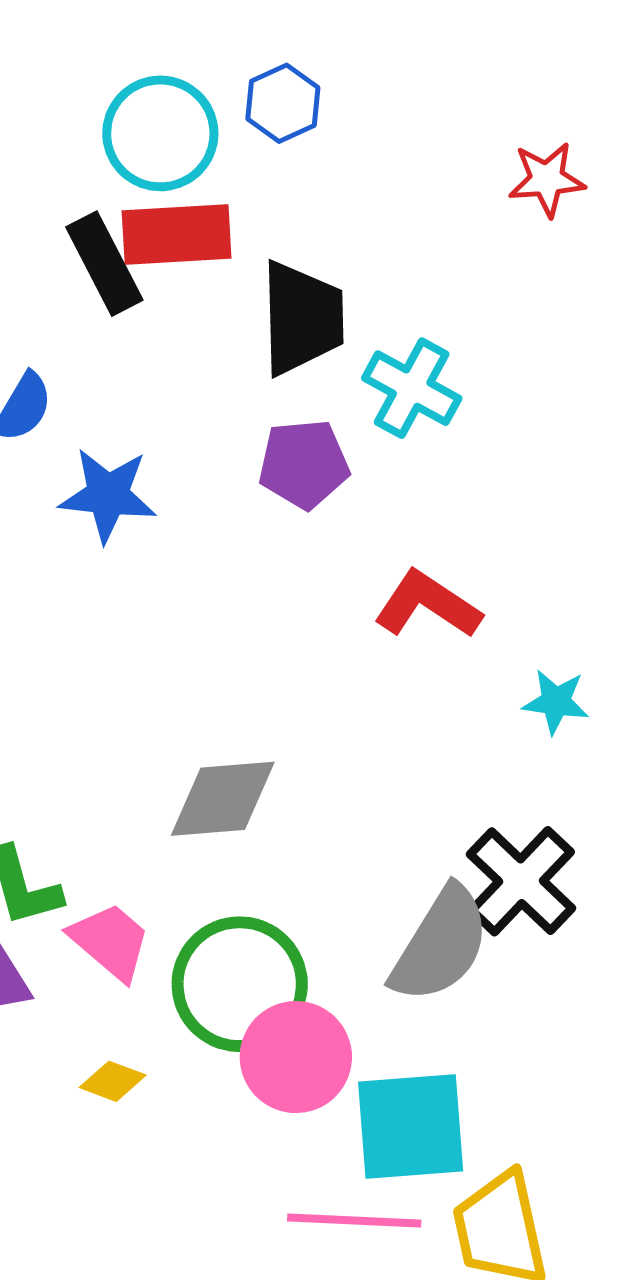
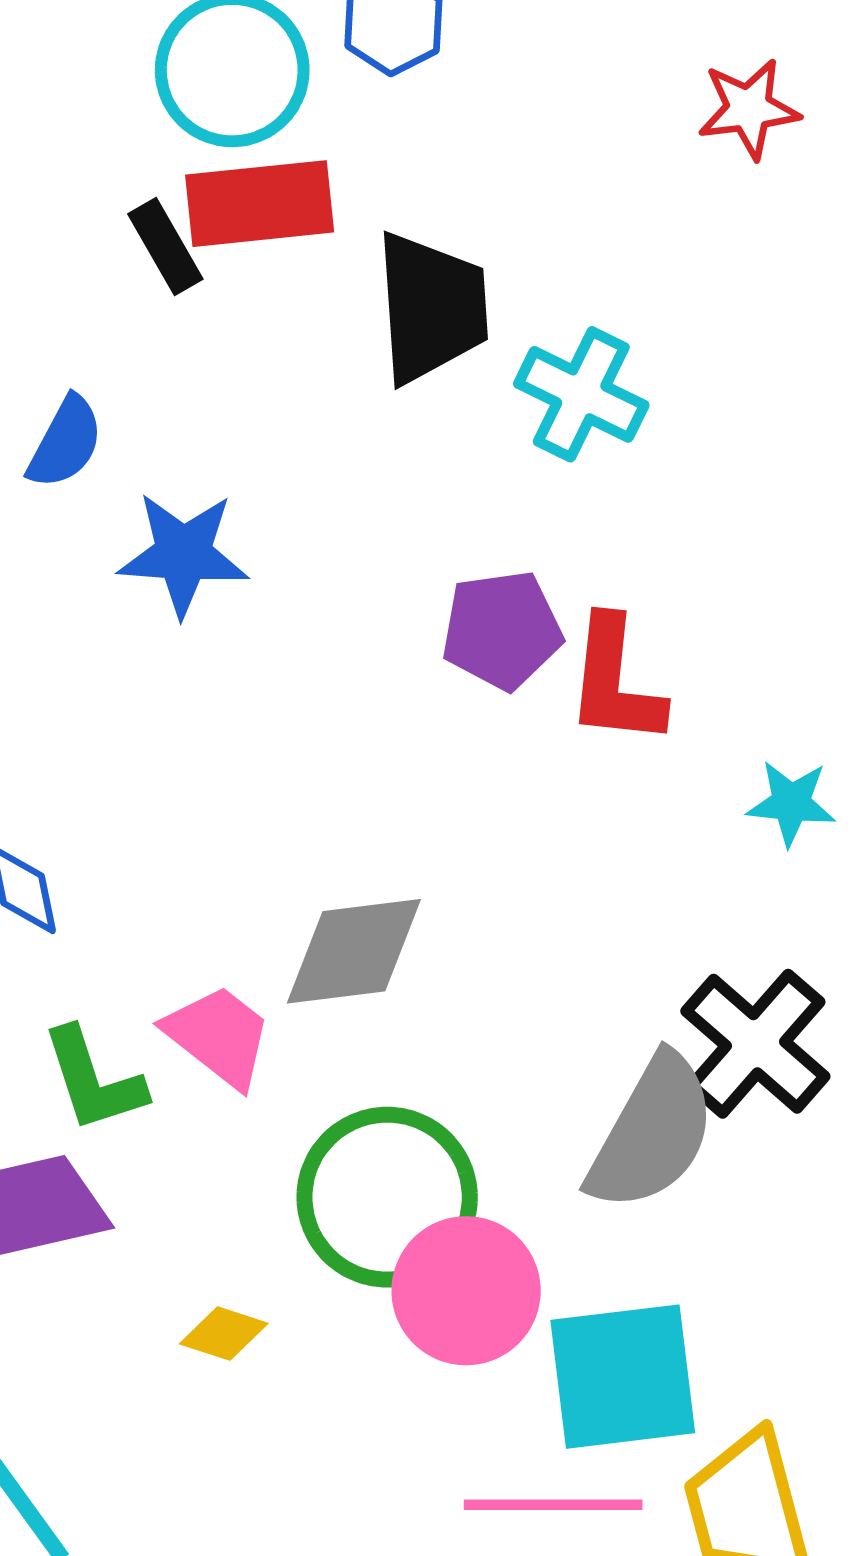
black rectangle: (104, 264) -> (165, 247), size x0.7
purple pentagon: (304, 464) -> (502, 630), moved
red L-shape: (428, 605) -> (615, 681), turned -115
pink trapezoid: (110, 941) -> (219, 1036), moved

